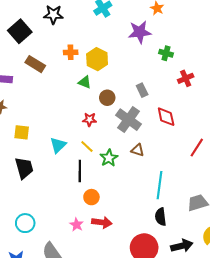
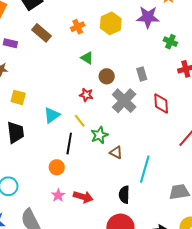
orange cross: (71, 52) -> (78, 27), turned -32
yellow hexagon: (97, 59) -> (111, 23), moved
brown triangle: (138, 150) -> (116, 153), moved
orange circle: (91, 197) -> (57, 167), moved
black semicircle: (161, 217) -> (124, 195), moved

